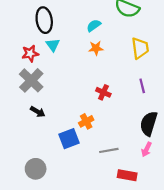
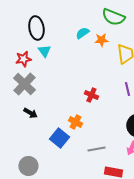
orange star: (96, 48) -> (101, 40), moved
orange cross: (86, 121) -> (75, 122), turned -32
blue square: (69, 139) -> (59, 138), turned -30

